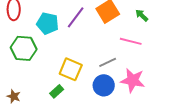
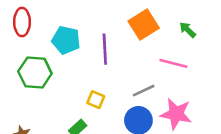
purple line: (76, 17) -> (105, 49), moved, turned -40
yellow square: (71, 69) -> (96, 100), size x0.6

